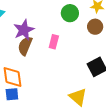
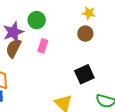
green circle: (70, 13) -> (37, 20), moved

